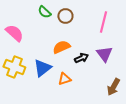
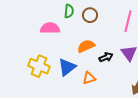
green semicircle: (44, 12) -> (69, 11), turned -128
pink semicircle: (14, 33) -> (50, 28), moved, turned -42

